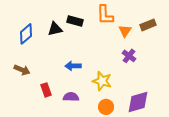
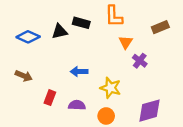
orange triangle: (125, 31) -> (126, 42), moved
blue diamond: (26, 34) -> (28, 37), turned 65
red rectangle: (46, 90) -> (50, 98), turned 40
orange circle: (106, 107) -> (106, 116), moved

